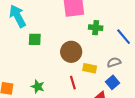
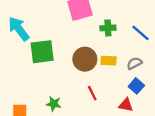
green square: (35, 39) -> (42, 52), size x1.6
yellow rectangle: (90, 68) -> (109, 61), moved

